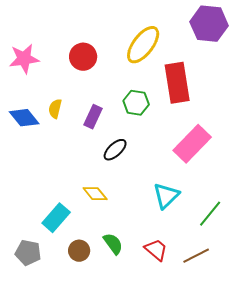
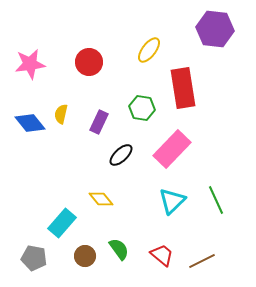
yellow ellipse: (143, 45) -> (149, 50), size x0.7
pink rectangle: (192, 144) -> (172, 149), moved
green line: (210, 214) -> (216, 200), moved, turned -64

